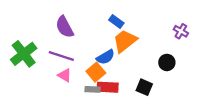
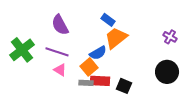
purple cross: (181, 31) -> (170, 37), moved
black circle: (167, 62) -> (167, 72), moved, size x1.5
black square: (144, 87) -> (124, 86), moved

